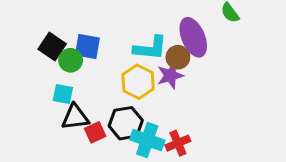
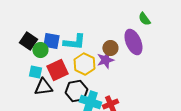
purple ellipse: (193, 37) -> (133, 42), moved
cyan L-shape: (150, 48) -> (74, 42), moved
red square: (95, 132) -> (57, 70), moved, size x1.5

